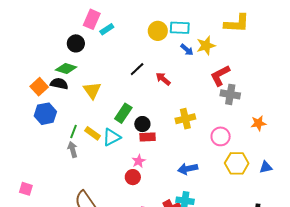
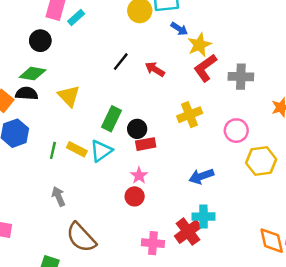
yellow star: (206, 46) -> (199, 45), moved
red L-shape: (220, 75) -> (205, 68), moved
gray arrow: (73, 149) -> (59, 196), moved

